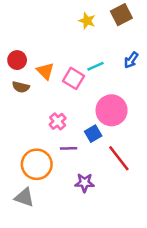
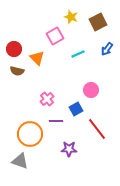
brown square: (121, 15) -> (98, 22), moved
pink square: (74, 78) -> (55, 36), moved, turned 30
pink circle: (112, 110) -> (91, 90), size x0.6

